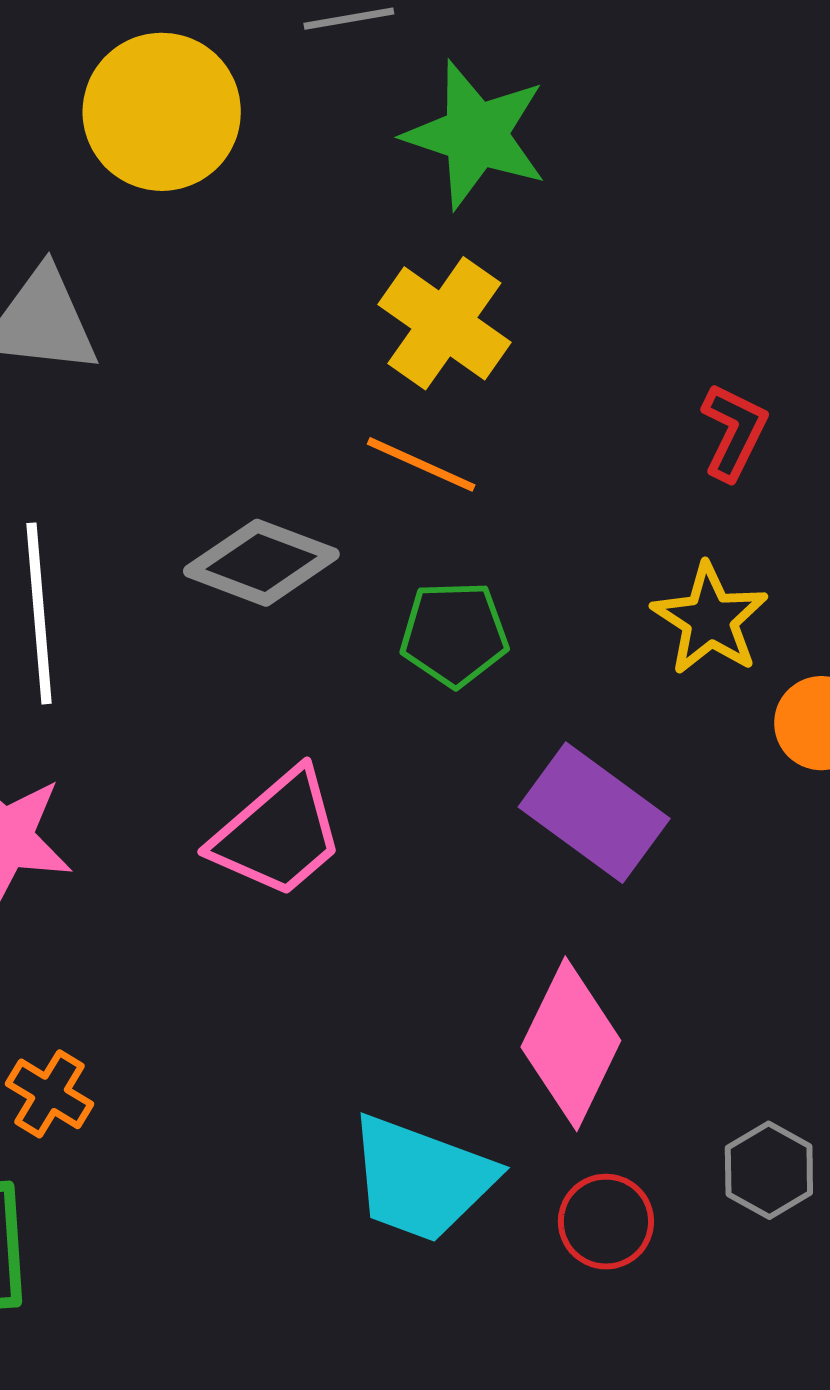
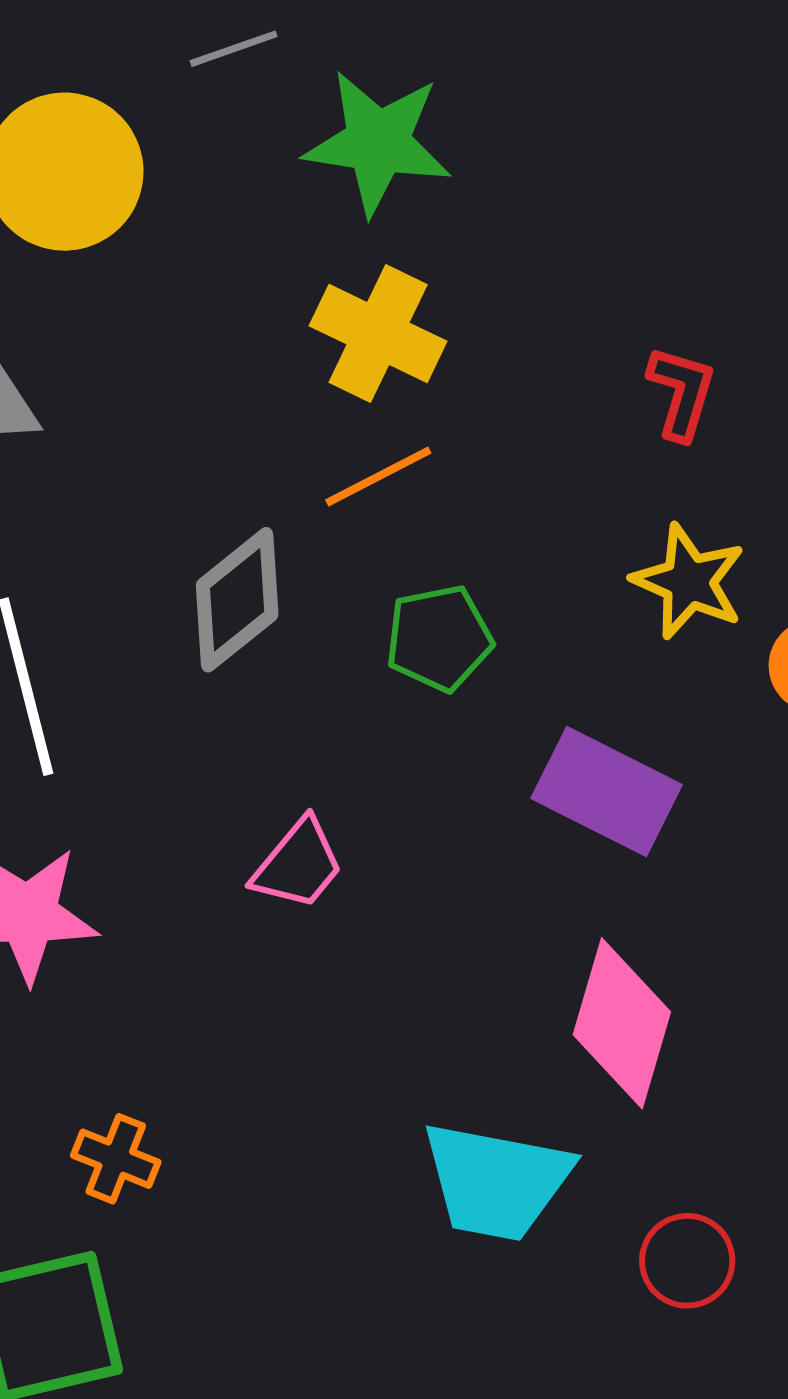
orange line: (421, 464) -> (378, 477), turned -42
gray diamond: (261, 563) -> (237, 600), turned -50
pink trapezoid: (278, 834) -> (298, 864), size x0.7
red circle: (606, 1222) -> (687, 1261), moved

